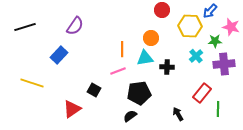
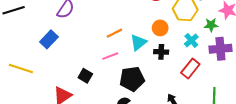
orange circle: (151, 38) -> (160, 28), moved
orange line: (122, 49) -> (114, 33), turned 63
cyan triangle: (145, 58) -> (138, 43), turned -30
red rectangle: (202, 93) -> (190, 68), moved

